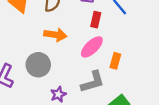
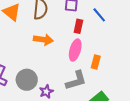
pink ellipse: (92, 47) -> (75, 50), turned -30
gray circle: (38, 65) -> (27, 80), moved

